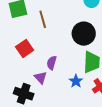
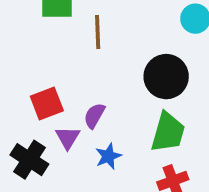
red square: (25, 48) -> (47, 103), moved
blue star: (76, 81) -> (108, 156), moved

